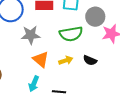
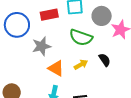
green semicircle: (71, 34) -> (81, 37), turned 40
black semicircle: (90, 60) -> (105, 60), turned -136

